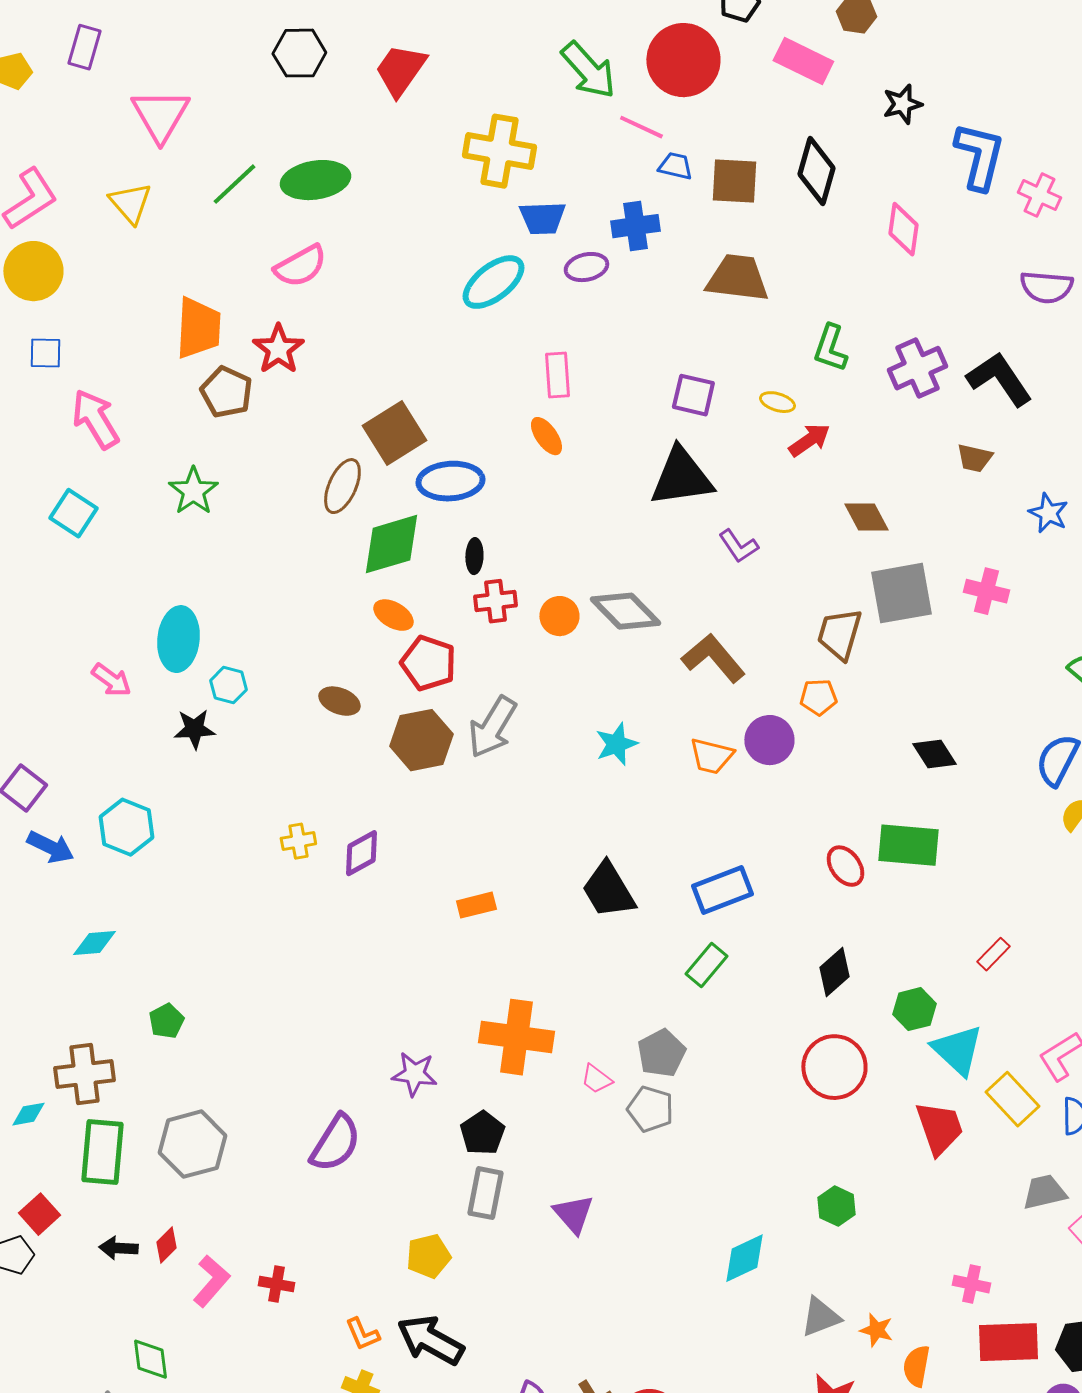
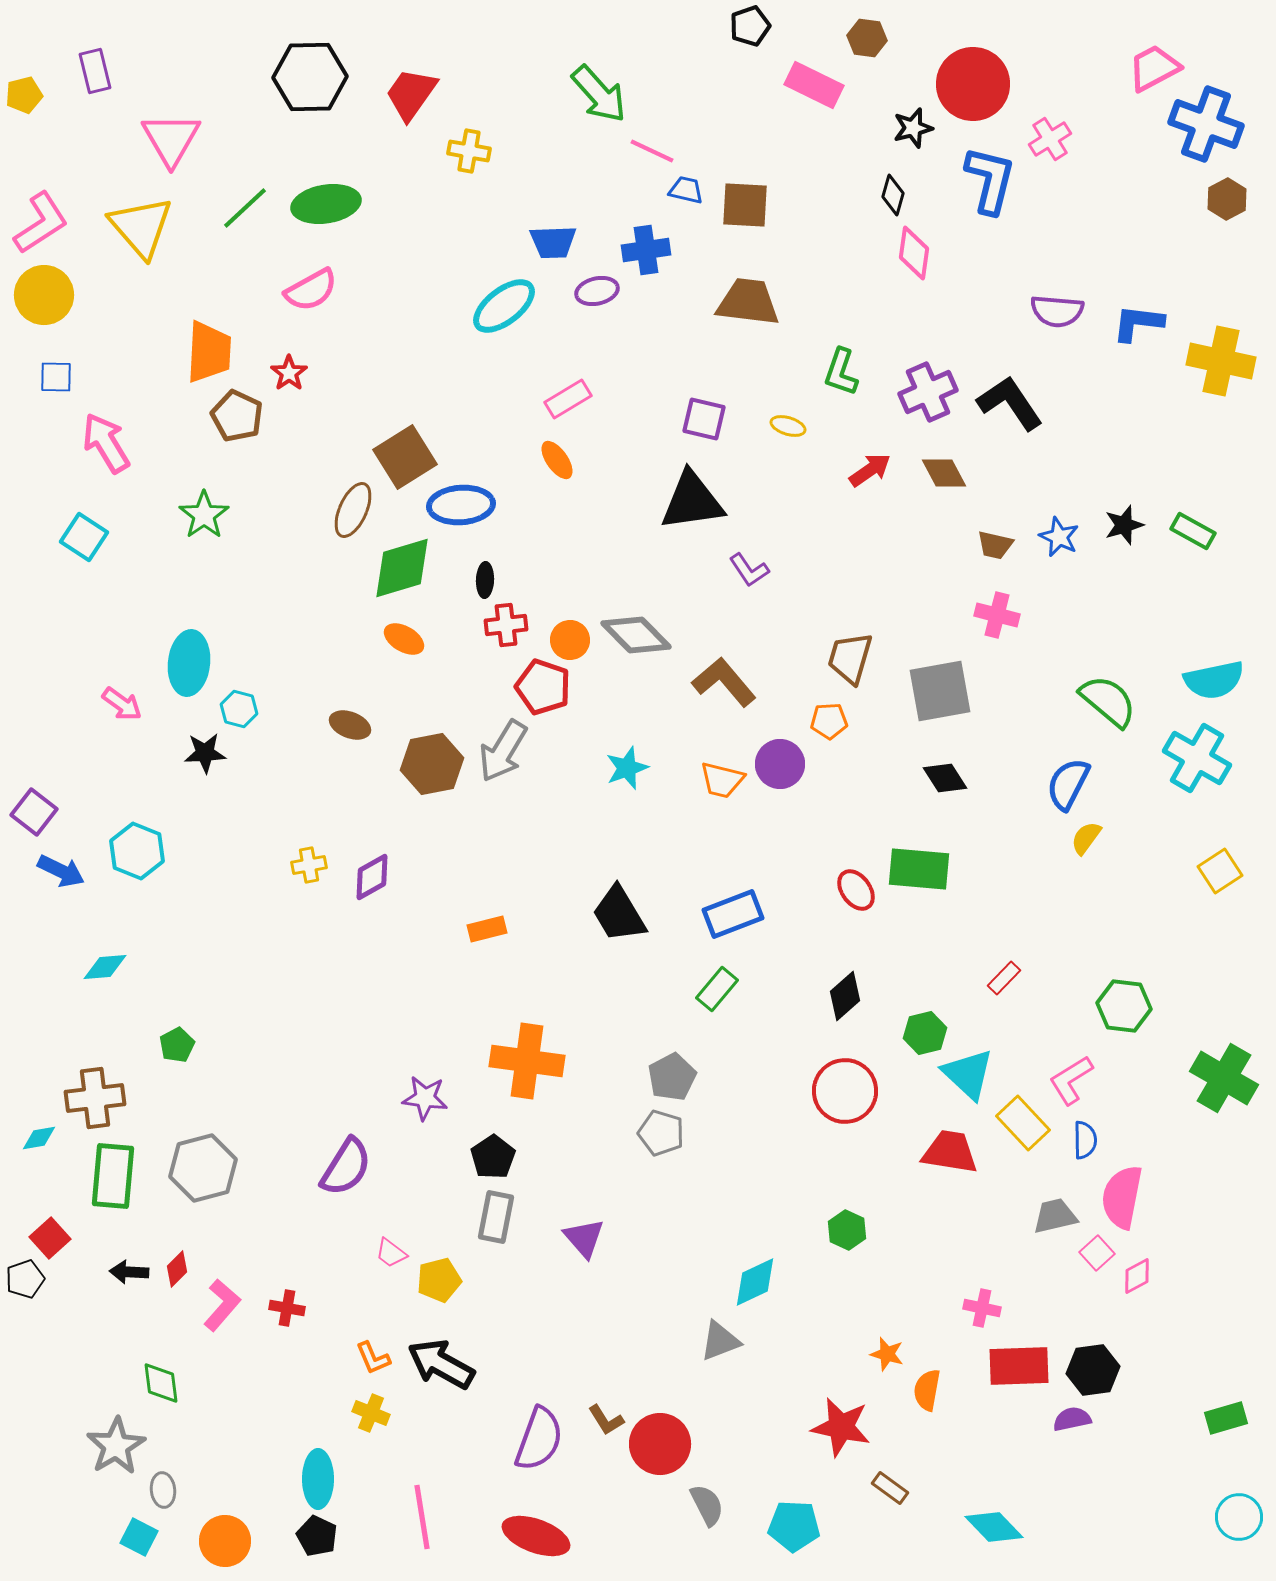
purple rectangle: (84, 47) -> (95, 71), turned -30
black hexagon: (299, 53) -> (310, 77), size x1.4
red circle: (683, 60) -> (973, 84), moved
yellow cross: (499, 151) -> (469, 151), moved, size x0.6
black diamond: (816, 171) -> (893, 195), moved, size x0.6
pink cross: (1039, 195) -> (1050, 139), moved, turned 33
yellow triangle: (130, 203) -> (141, 227), size x1.5
red star: (278, 349) -> (289, 373), size x0.7
pink rectangle: (557, 375) -> (568, 399), turned 63
red arrow: (809, 440) -> (870, 470), moved
brown trapezoid: (974, 458) -> (995, 545), moved
brown diamond: (866, 517) -> (944, 473), moved
gray square: (901, 593) -> (940, 691), moved
red pentagon: (428, 663) -> (543, 687), moved
pink trapezoid: (596, 1079) -> (391, 1253), moved
red trapezoid: (939, 1128) -> (950, 1152), turned -62
gray triangle: (820, 1317) -> (720, 1341), moved

